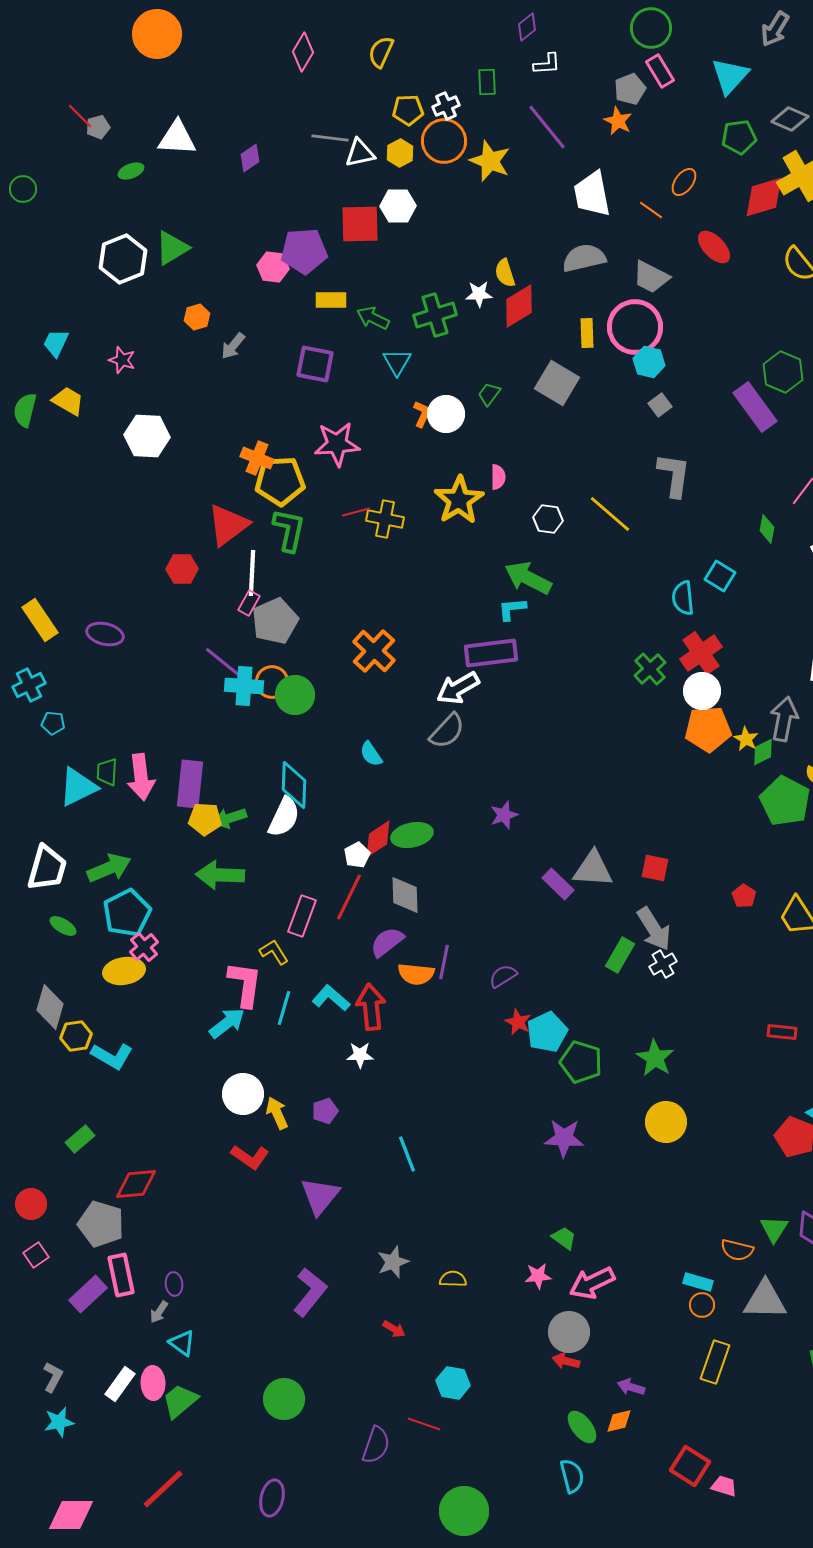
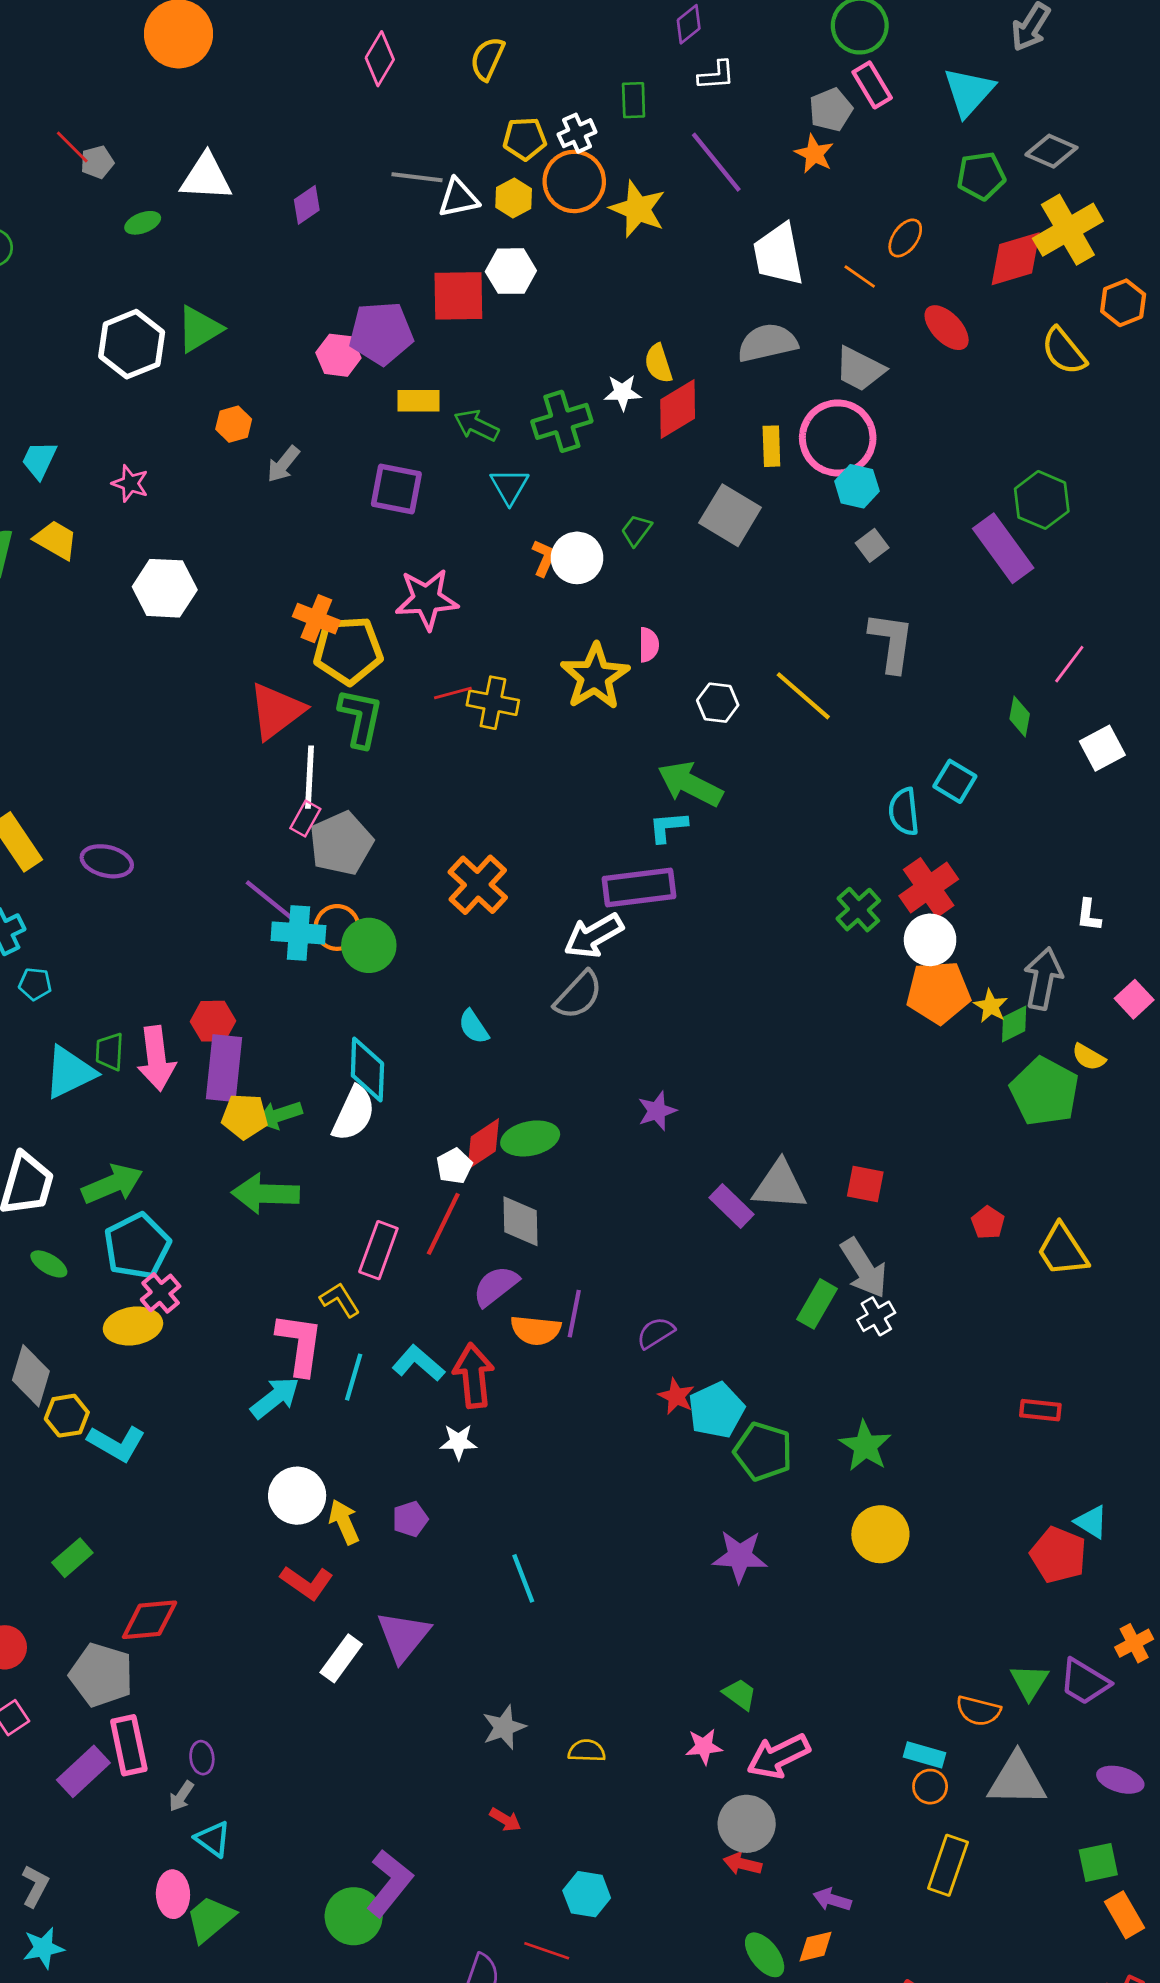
red hexagon: (182, 569) -> (213, 1021), moved
purple L-shape: (310, 1292) -> (389, 1883), moved
white rectangle: (120, 1384) -> (341, 1658), moved

